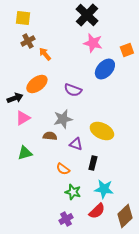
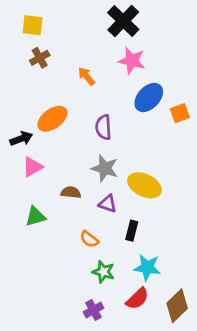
orange square: (127, 50) -> (180, 113), moved
orange arrow: (45, 54) -> (86, 76), moved
purple semicircle: (73, 90) -> (103, 127), turned 66
gray star: (63, 119) -> (105, 168), moved, turned 30

